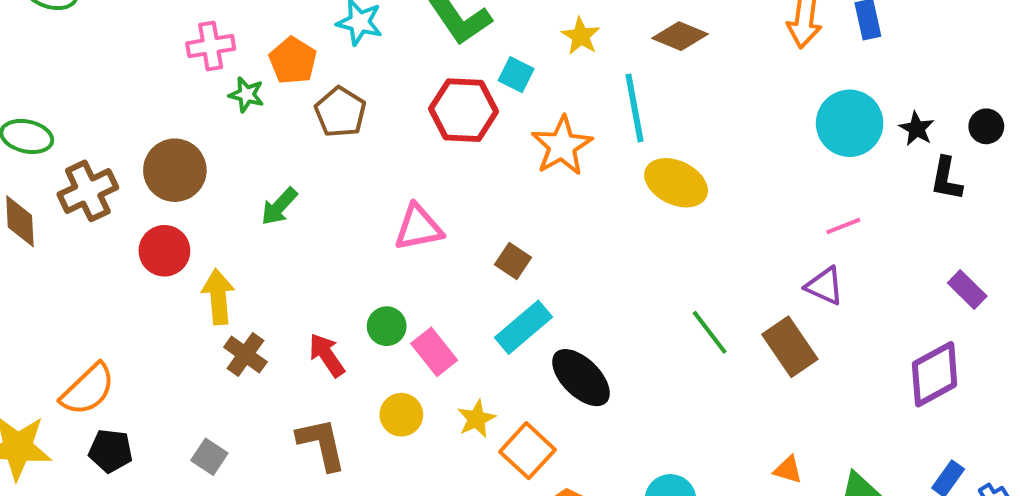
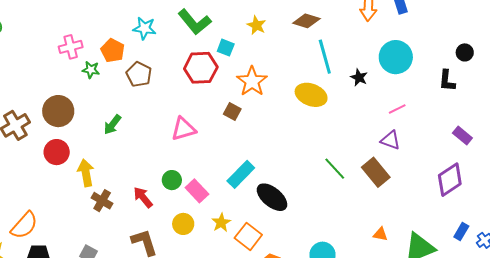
cyan line: (634, 108) -> (325, 57), moved
black star: (917, 129) -> (359, 77), moved
brown square: (513, 261) -> (232, 112), moved

